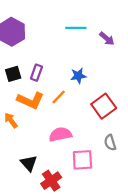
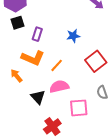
black square: (13, 74) -> (18, 23), moved
orange line: (59, 97) -> (57, 65), moved
black triangle: (29, 163) -> (38, 97), moved

